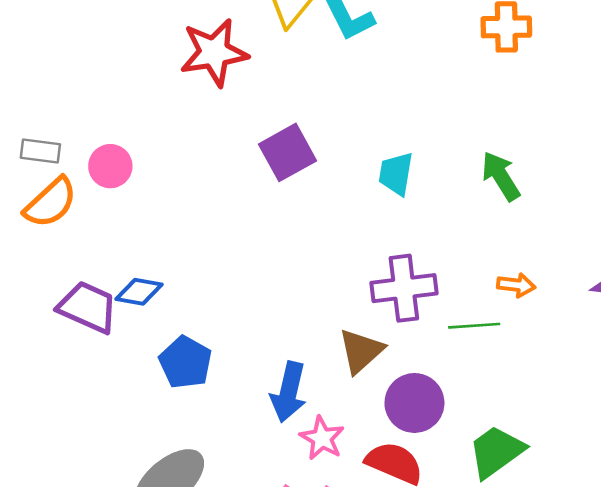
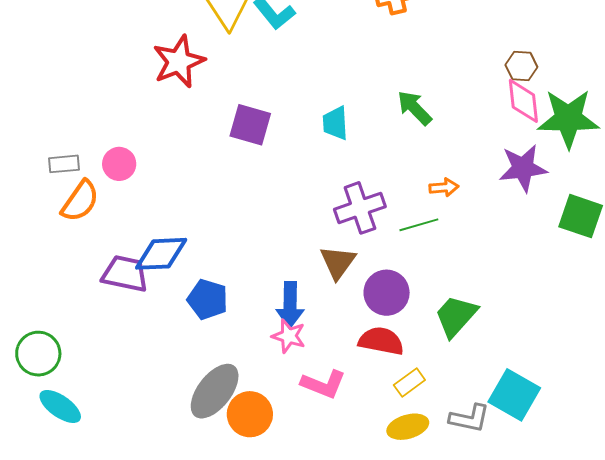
purple square: (288, 152) -> (250, 125), turned -33
blue diamond: (139, 292) -> (161, 254), size x1.5
pink star: (322, 438) -> (289, 336), moved

